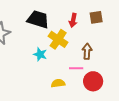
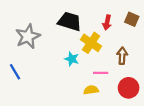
brown square: (96, 17) -> (132, 19), turned 32
pink line: (76, 68) -> (101, 73), moved

